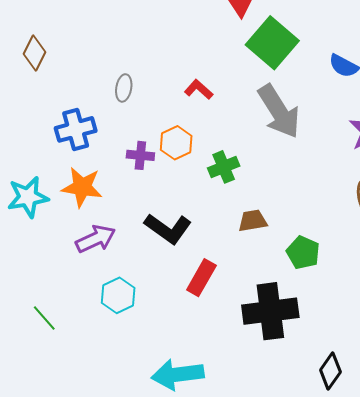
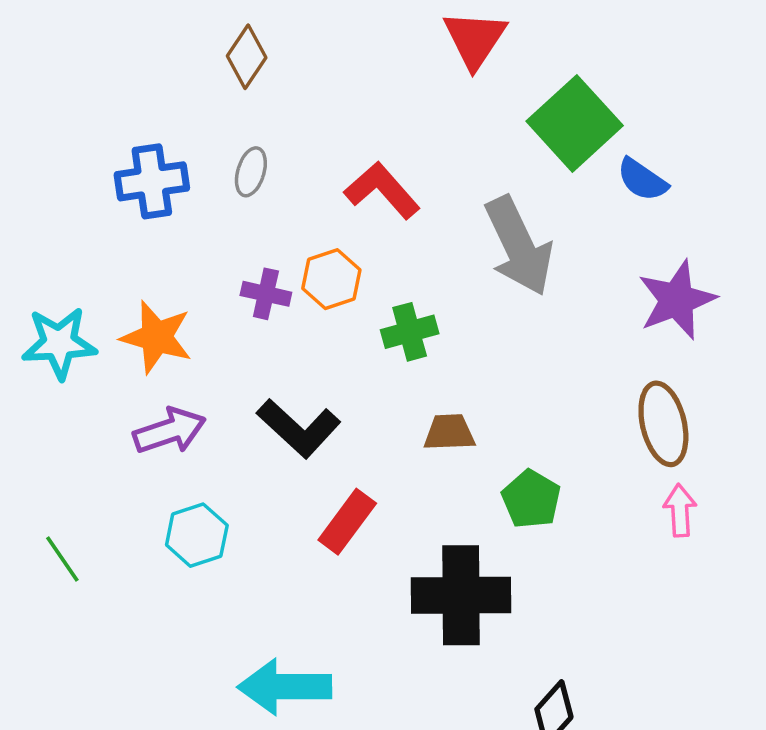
green square: (272, 43) -> (575, 123), moved
brown diamond: (35, 53) -> (247, 57), moved
red L-shape: (199, 90) -> (382, 190), size x1.5
blue cross: (76, 129) -> (152, 181), moved

